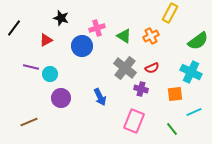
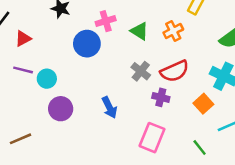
red triangle: (46, 40) -> (23, 39), moved
gray cross: (125, 68) -> (141, 71), size x0.7
red semicircle: (152, 68) -> (175, 71), size x1.6
orange square: (175, 94) -> (203, 104), turned -35

